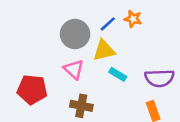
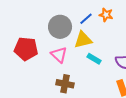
red pentagon: (32, 89) -> (26, 49), moved

